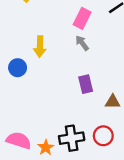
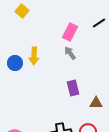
blue circle: (18, 68) -> (15, 63), moved

